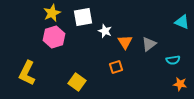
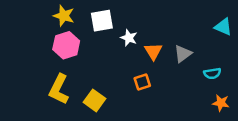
yellow star: (52, 13) -> (64, 16), turned -30
yellow L-shape: (27, 73) -> (59, 89), moved

